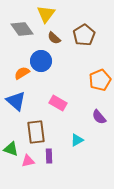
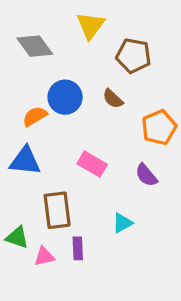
yellow triangle: (46, 14) -> (90, 25), moved
brown pentagon: (84, 35) -> (134, 56), turned -30
brown semicircle: (54, 38) -> (113, 99), moved
blue triangle: (16, 101) -> (25, 161), turned -35
purple semicircle: (99, 117) -> (146, 175), moved

